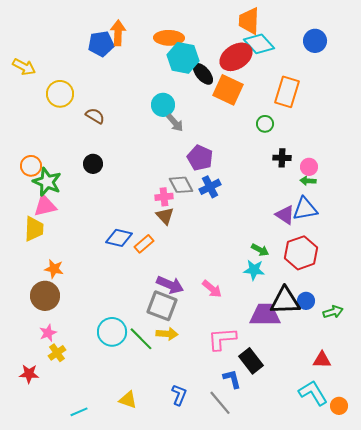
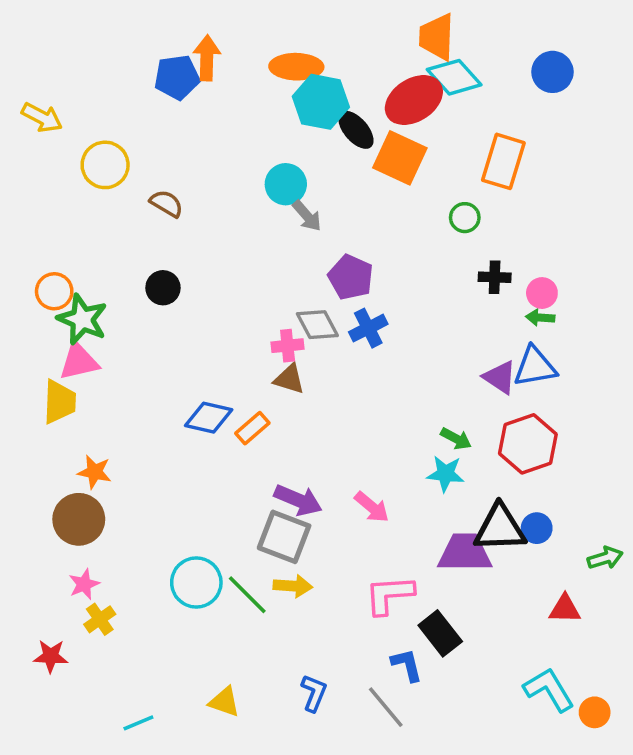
brown triangle: (165, 216) -> (289, 379), turned -30
green arrow: (333, 312) -> (605, 558), moved
red triangle: (322, 360) -> (565, 609), moved

